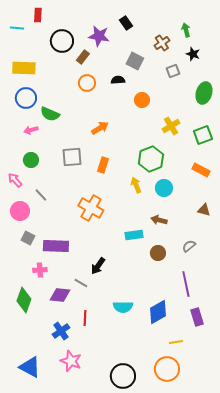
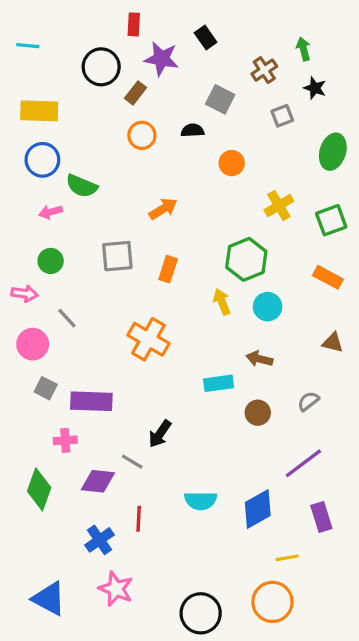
red rectangle: (38, 15) -> (134, 24), moved
pink arrow: (15, 180) -> (24, 294), turned 140
purple line: (186, 284) -> (303, 463), turned 65

